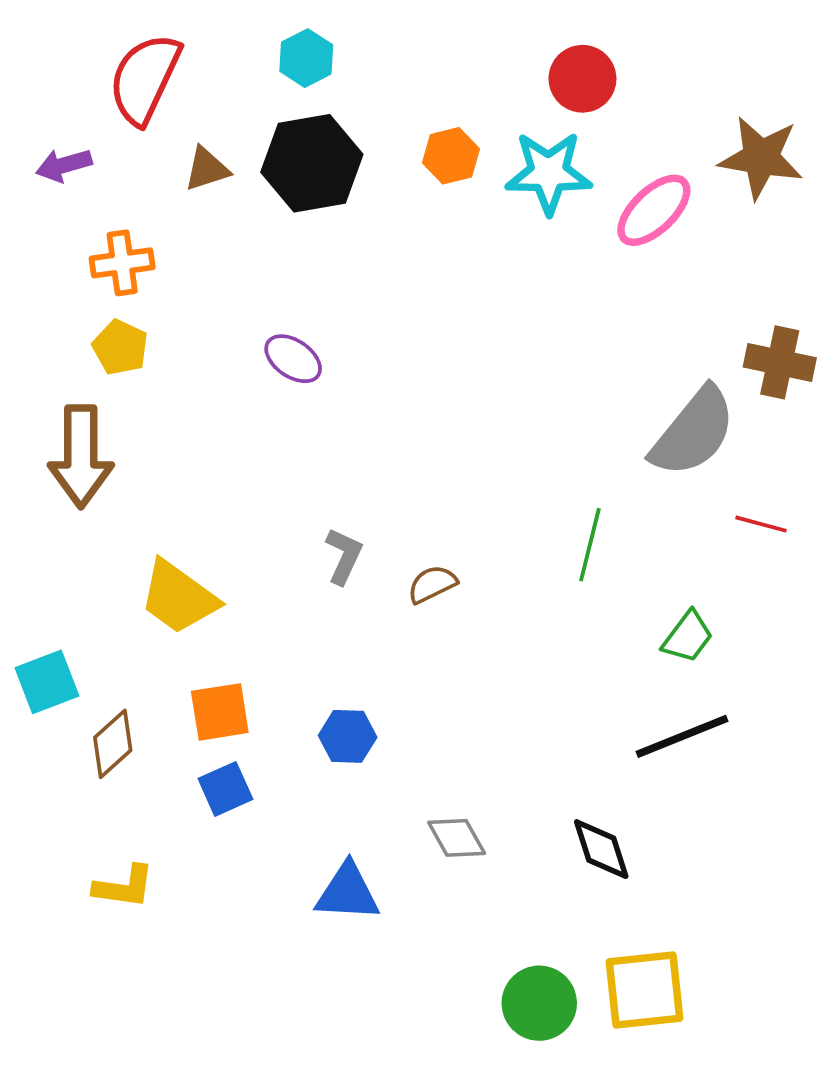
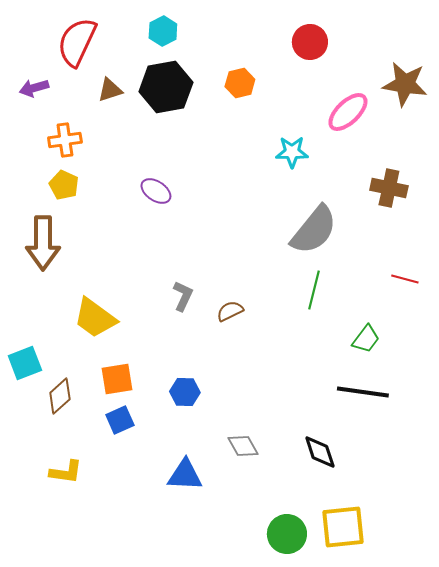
cyan star: (549, 173) -> (292, 152), moved, size x0.7
brown cross: (780, 362) -> (389, 188), moved
gray semicircle: (693, 432) -> (314, 230), moved
black line: (682, 736) -> (363, 392), turned 30

